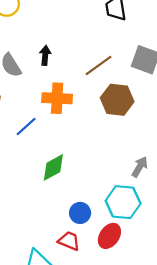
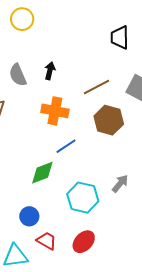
blue line: (26, 126) -> (66, 146), moved
cyan hexagon: (123, 202) -> (83, 198), moved
blue circle: (80, 213) -> (29, 216), moved

